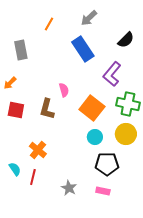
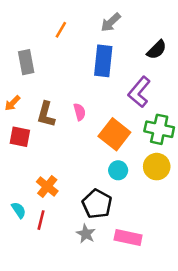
blue rectangle: (83, 49) -> (103, 61), turned 40
brown L-shape: (47, 109) -> (46, 114), moved
black pentagon: (107, 164) -> (97, 204), moved, turned 30
pink rectangle: (103, 191) -> (128, 237), size x1.5

